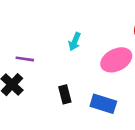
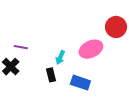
cyan arrow: (75, 42) -> (60, 57), moved

